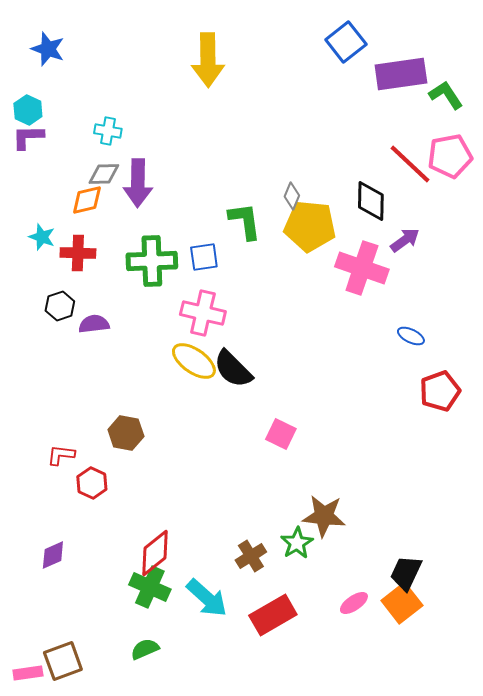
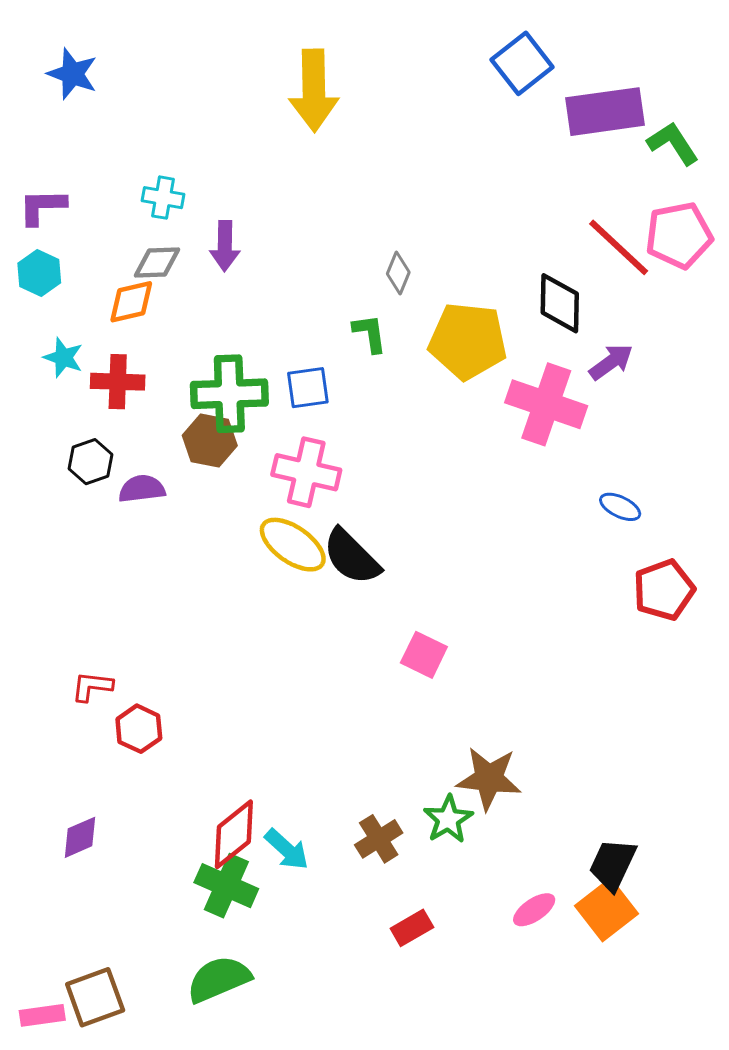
cyan hexagon: (28, 110) -> (39, 273), moved
purple arrow: (138, 183) -> (225, 246), moved, size x0.7
gray diamond: (292, 196) -> (398, 273), moved
green L-shape: (245, 221) -> (370, 333), size x0.7
brown hexagon: (126, 433) -> (210, 441), moved
cyan arrow: (207, 598) -> (287, 849), moved, size x0.7
red rectangle: (273, 615) -> (412, 928), size x0.6
green semicircle: (145, 649) -> (219, 979), size x1.5

